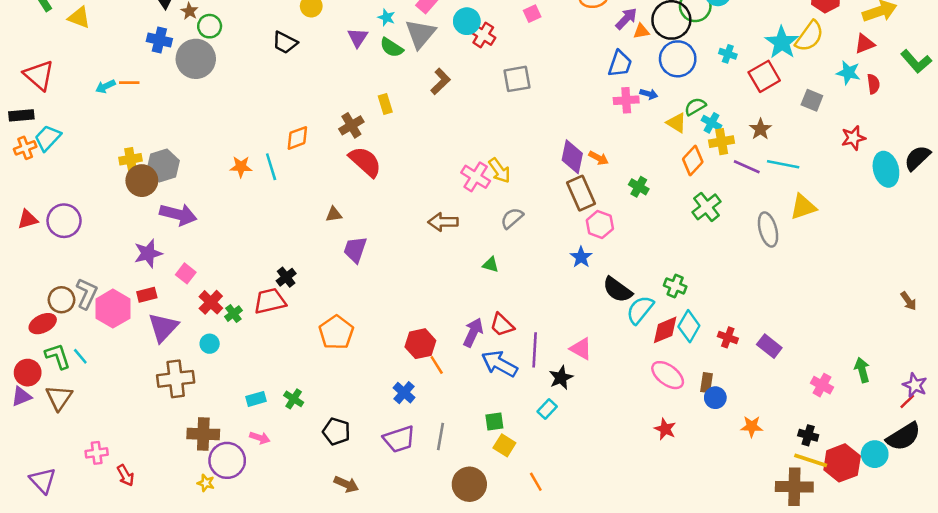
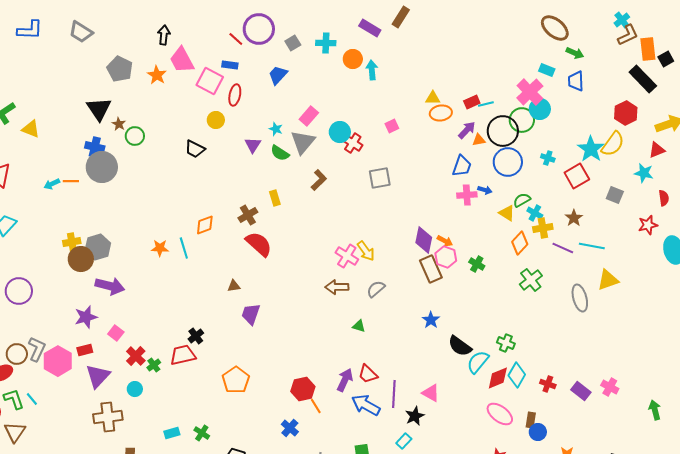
gray circle: (196, 59) -> (102, 167), moved
red semicircle: (873, 84) -> (664, 198), moved
brown arrow: (443, 222) -> (337, 287), moved
pink hexagon: (600, 224) -> (446, 257), moved
pink cross: (822, 385) -> (610, 387), moved

